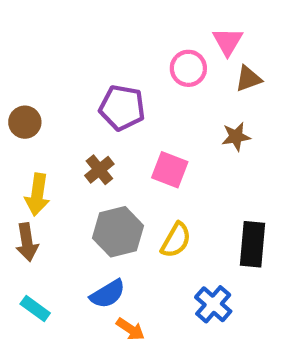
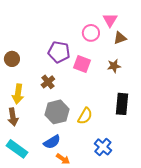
pink square: (170, 170) -> (82, 64), moved
black rectangle: (253, 244) -> (122, 104), moved
cyan rectangle: (35, 308) -> (17, 149), size x1.5

